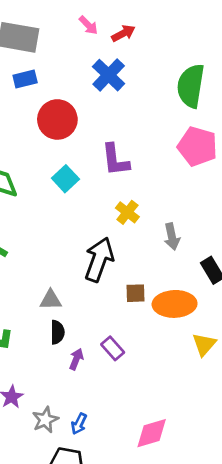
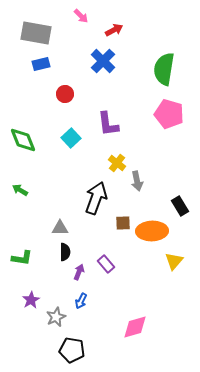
pink arrow: (88, 25) -> (81, 16), moved
red circle: (57, 119) -> (65, 94), size x0.6
gray arrow: (172, 237) -> (137, 181), moved
blue arrow: (79, 424) -> (81, 301), moved

